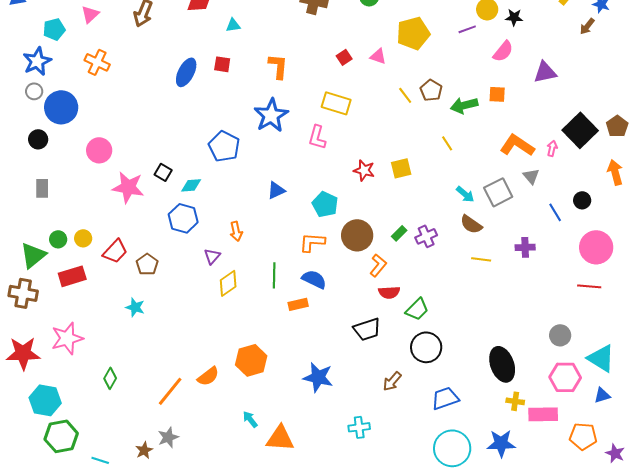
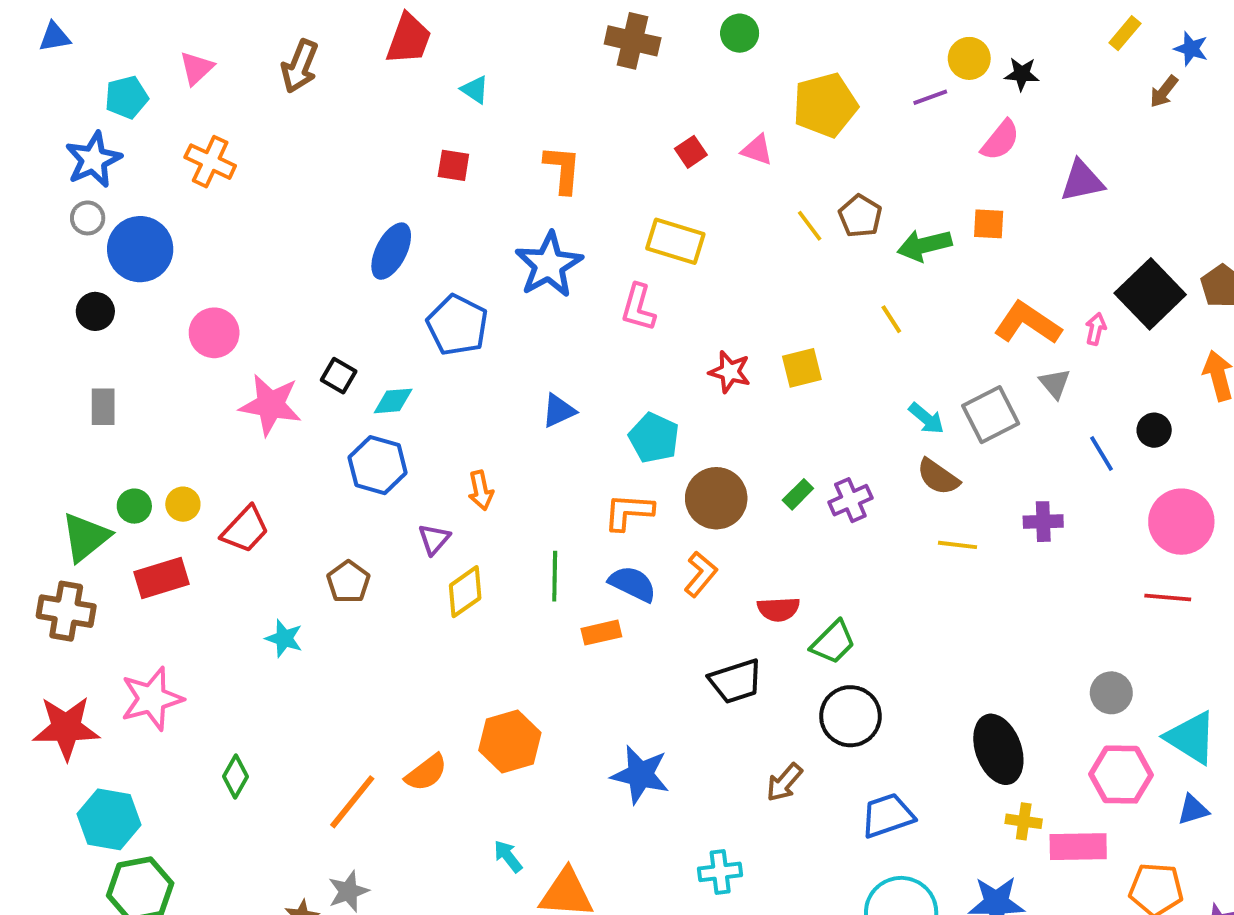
cyan triangle: (233, 25) -> (475, 90), turned 42
blue ellipse: (186, 72) -> (391, 251), moved
brown pentagon: (147, 264) -> (348, 582), moved
orange L-shape: (378, 265) -> (701, 574), moved

